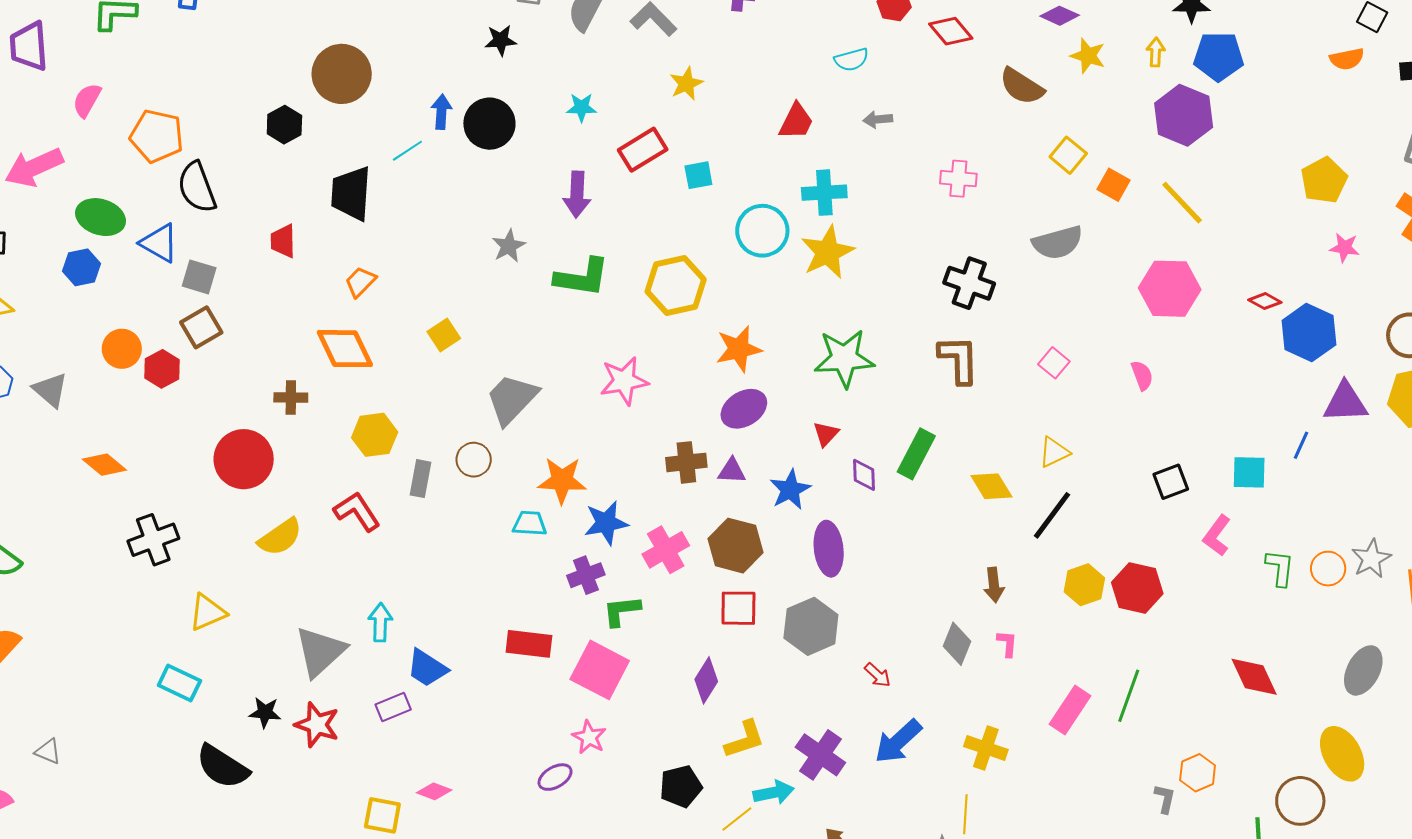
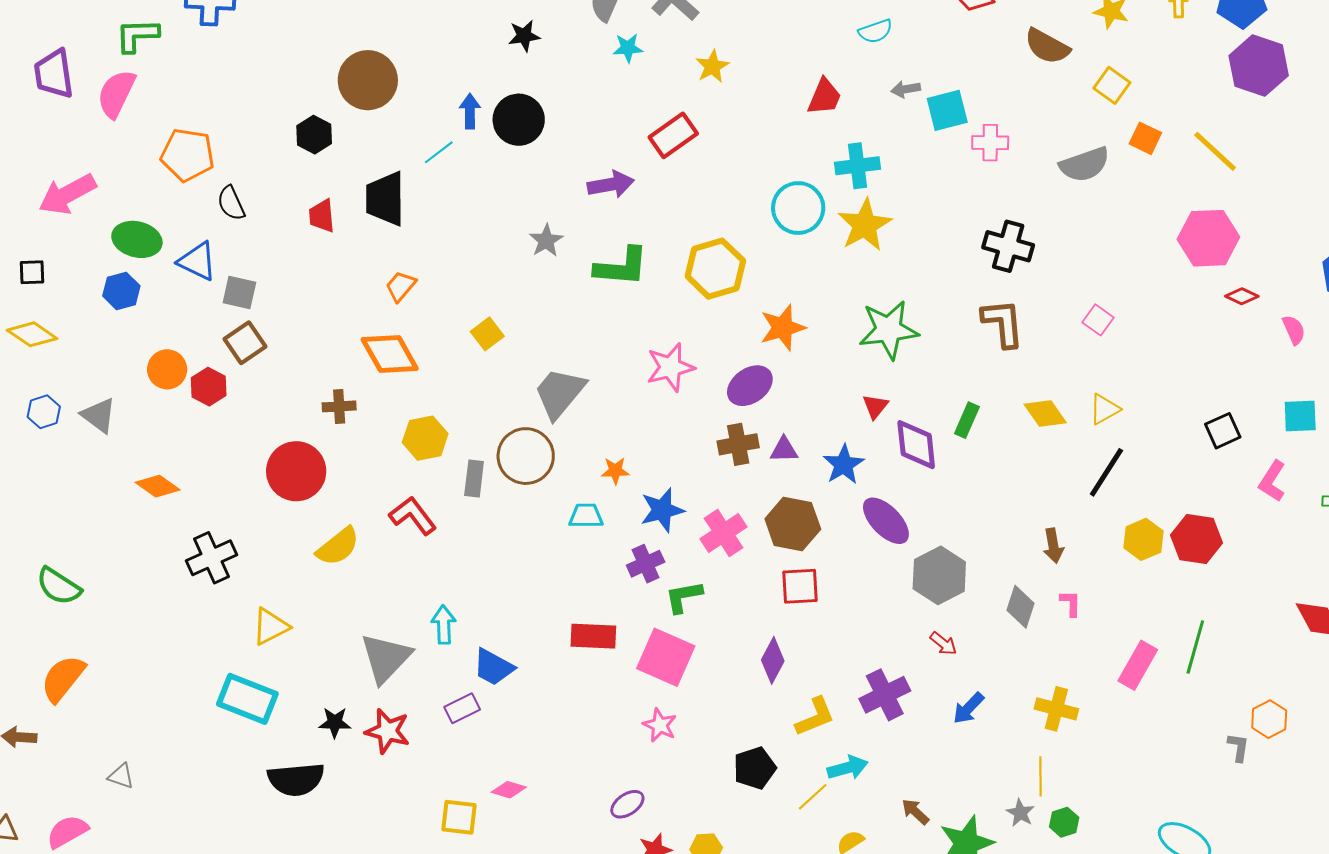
pink semicircle: (87, 100) -> (116, 94), moved, size x1.4
cyan star: (582, 107) -> (628, 48), moved
purple hexagon: (1184, 115) -> (1259, 66), moved
yellow square: (1068, 155) -> (1112, 85), moved
cyan square: (698, 175) -> (947, 110), moved, size x1.4
black semicircle: (197, 187) -> (231, 203), size x0.7
purple arrow: (577, 194) -> (611, 184), turned -99
red trapezoid: (283, 241) -> (322, 216), moved
gray semicircle: (1058, 243) -> (1085, 164), moved
red diamond: (1265, 301) -> (1242, 296), moved
pink semicircle: (1142, 375) -> (1294, 330), moved
purple ellipse: (744, 409) -> (750, 386), moved
green rectangle: (916, 454) -> (967, 420), size x0.7
brown circle: (474, 460) -> (526, 456), size x1.6
purple diamond: (864, 475) -> (916, 445), size x1.6
orange star: (562, 480) -> (615, 471), size x0.6
yellow diamond: (991, 486) -> (1045, 413), moved
purple ellipse: (829, 549) -> (886, 521), turned -34
gray hexagon: (811, 626) -> (939, 575), moved
cyan rectangle: (179, 683) -> (247, 699), size x1.4
blue arrow: (898, 741) -> (968, 708), size x0.7
purple cross: (820, 755) -> (885, 695), moved, turned 33
black semicircle: (222, 767) -> (296, 779), turned -34
purple ellipse: (555, 777) -> (627, 804), moved

